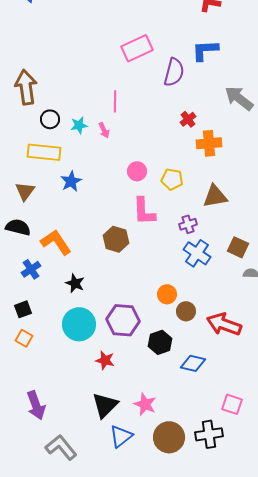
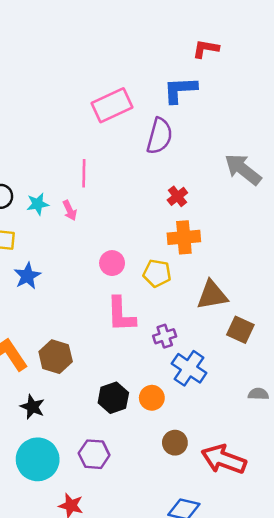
blue L-shape: (205, 50) -> (180, 90), moved
orange cross: (209, 143) -> (184, 237), moved
purple cross: (188, 224) -> (165, 336), moved
brown hexagon: (116, 239) -> (56, 357), moved
brown square: (238, 247) -> (240, 330), moved
orange circle: (167, 294) -> (152, 398), moved
purple hexagon: (123, 320) -> (94, 454), size x0.7
black hexagon: (160, 342) -> (113, 398), moved

